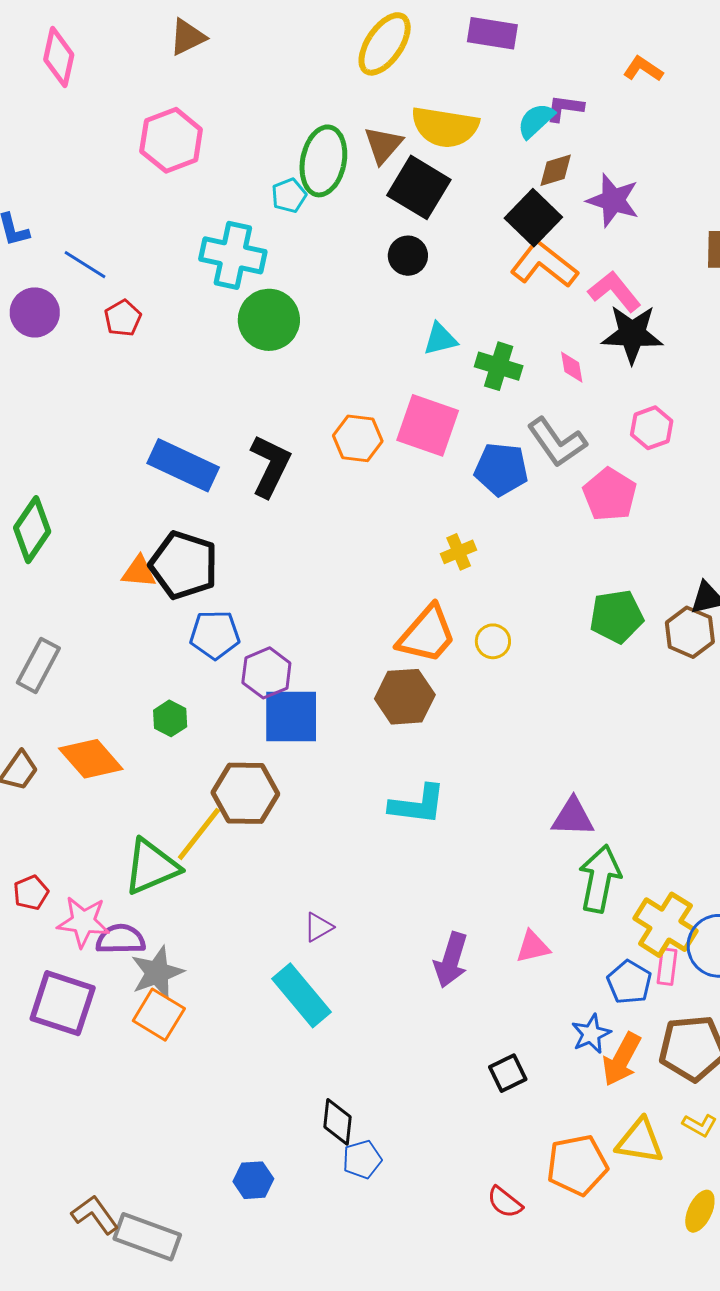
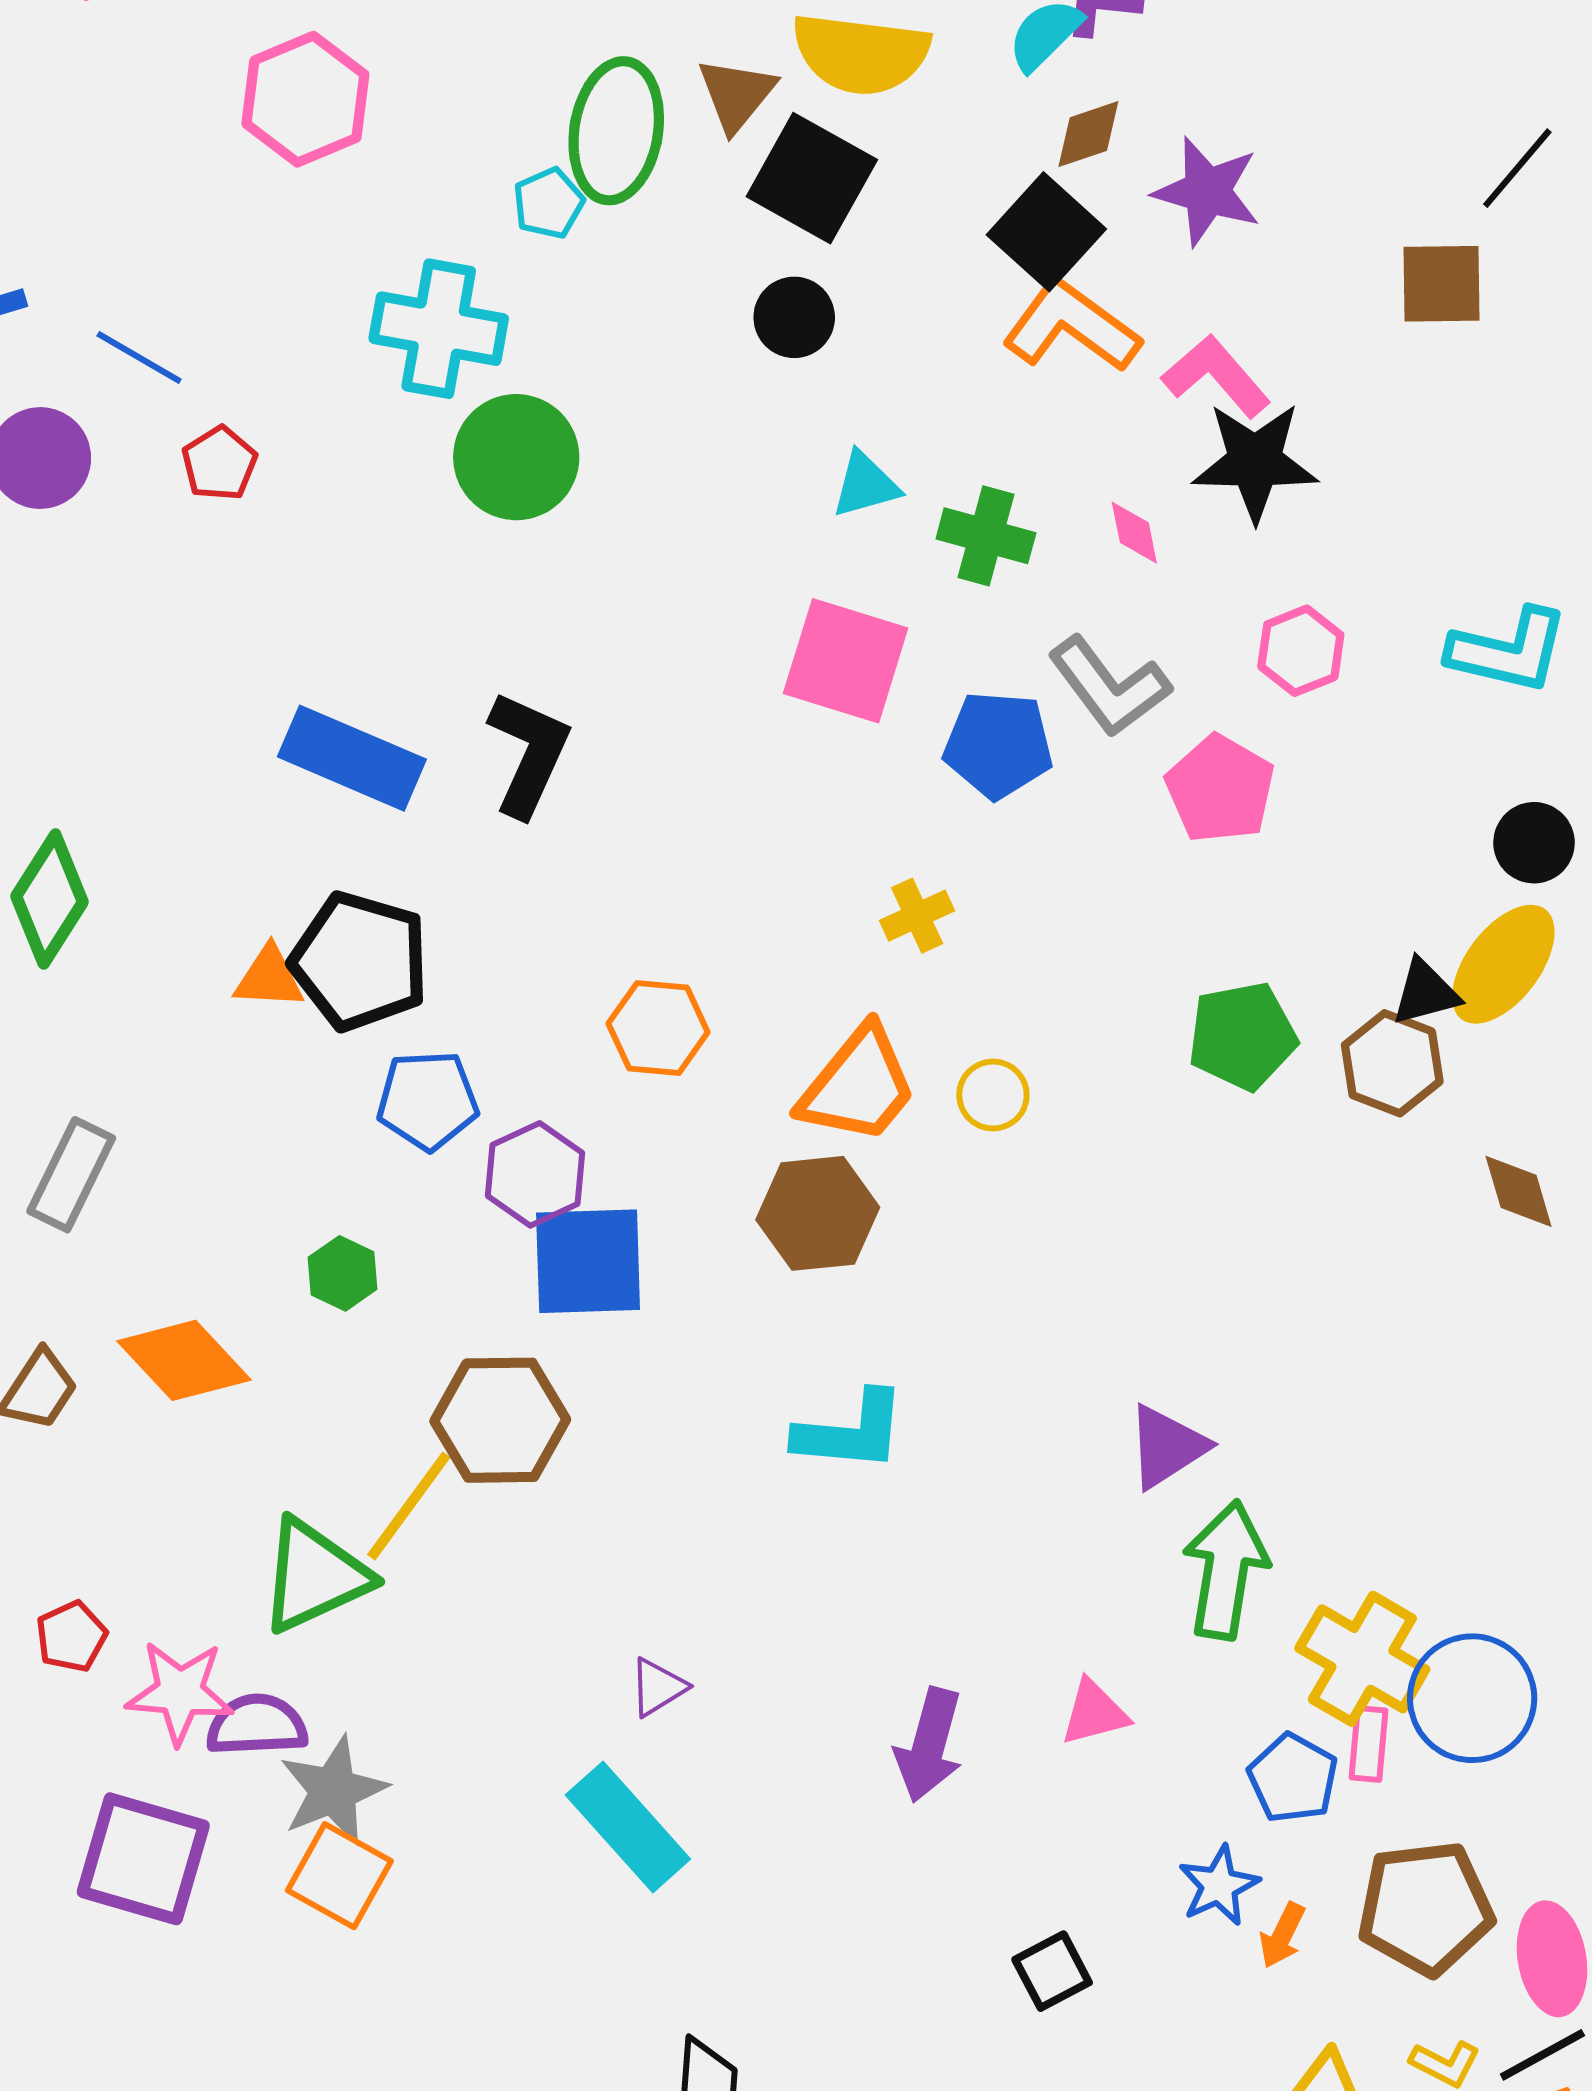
orange hexagon: (358, 438) -> (658, 1028), moved
purple triangle: (573, 817) -> (1167, 1447), turned -33
orange arrow: (622, 1059) -> (1282, 1935), size x0.6

